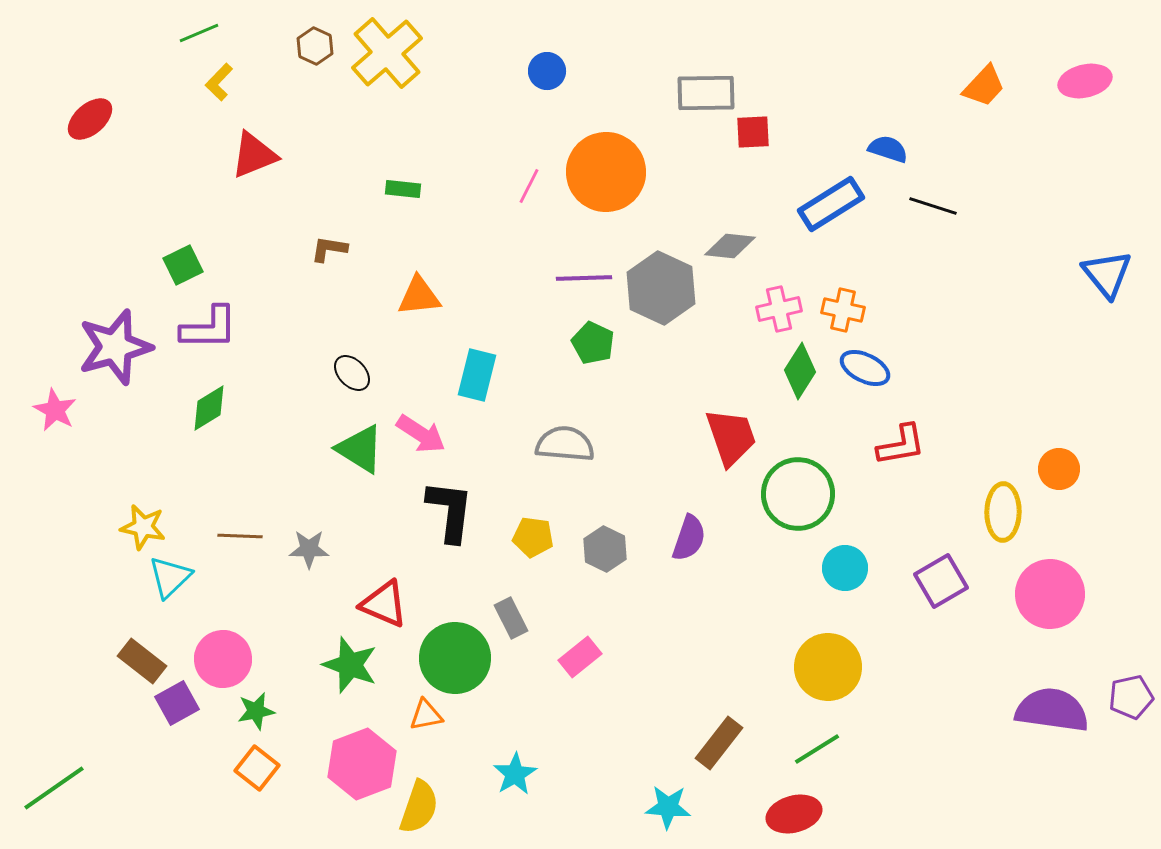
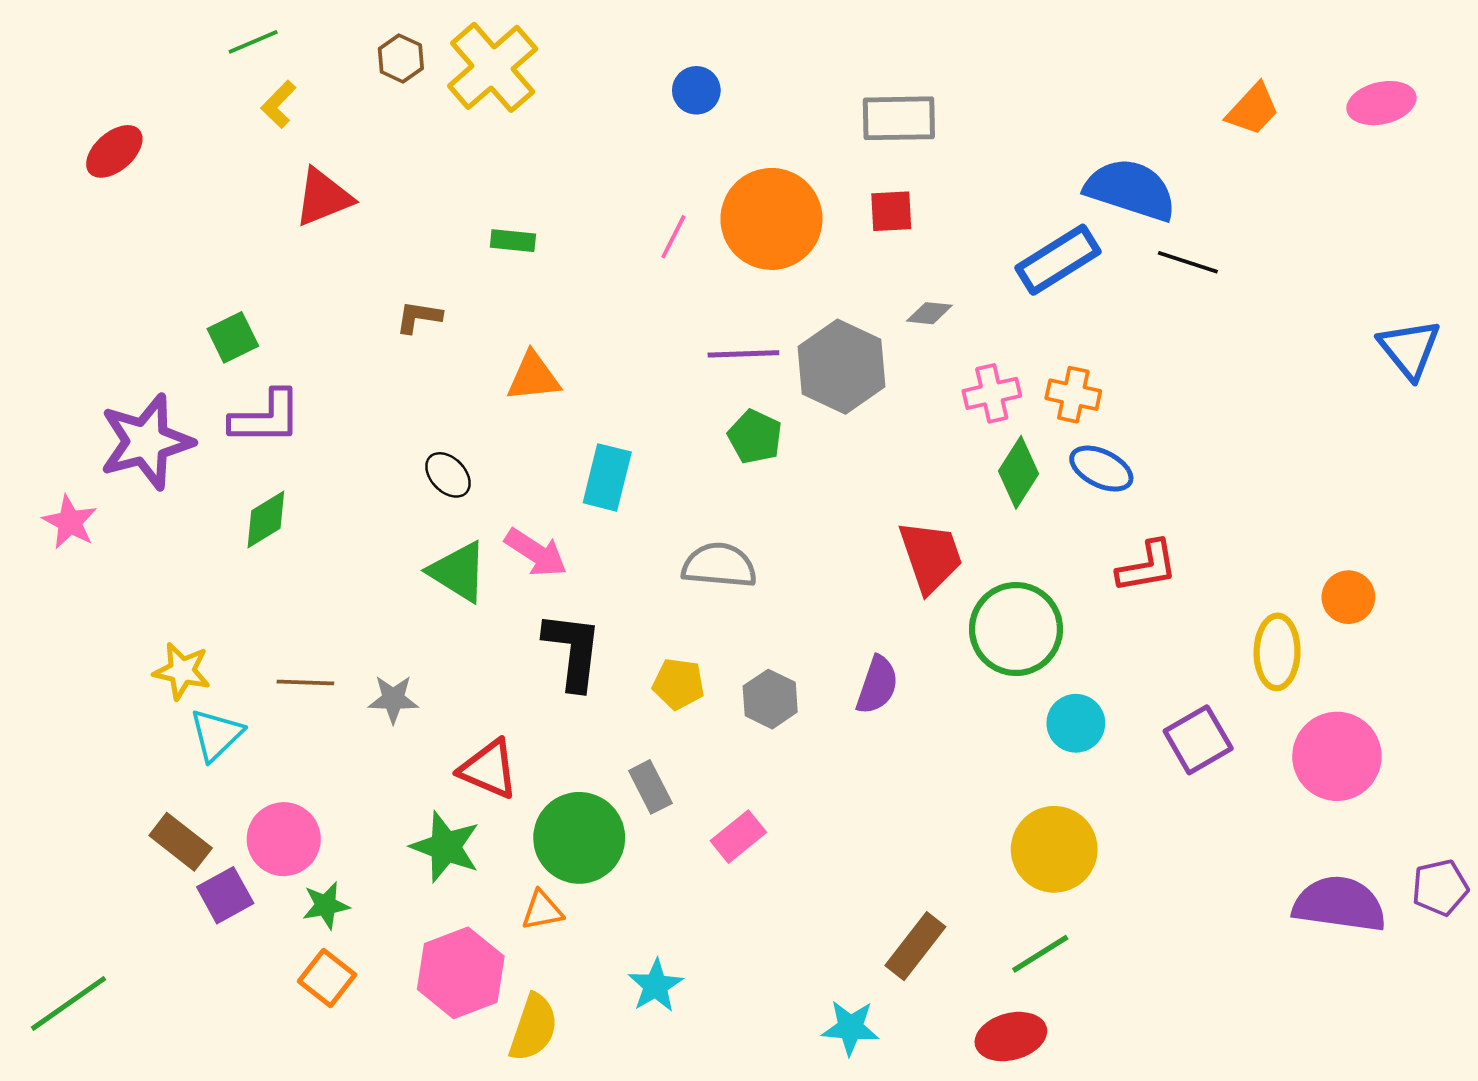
red square: (753, 132) -> (891, 211), moved
blue semicircle: (888, 149) -> (1131, 190), size x1.8
gray diamond: (730, 246) -> (929, 313), size x0.7

